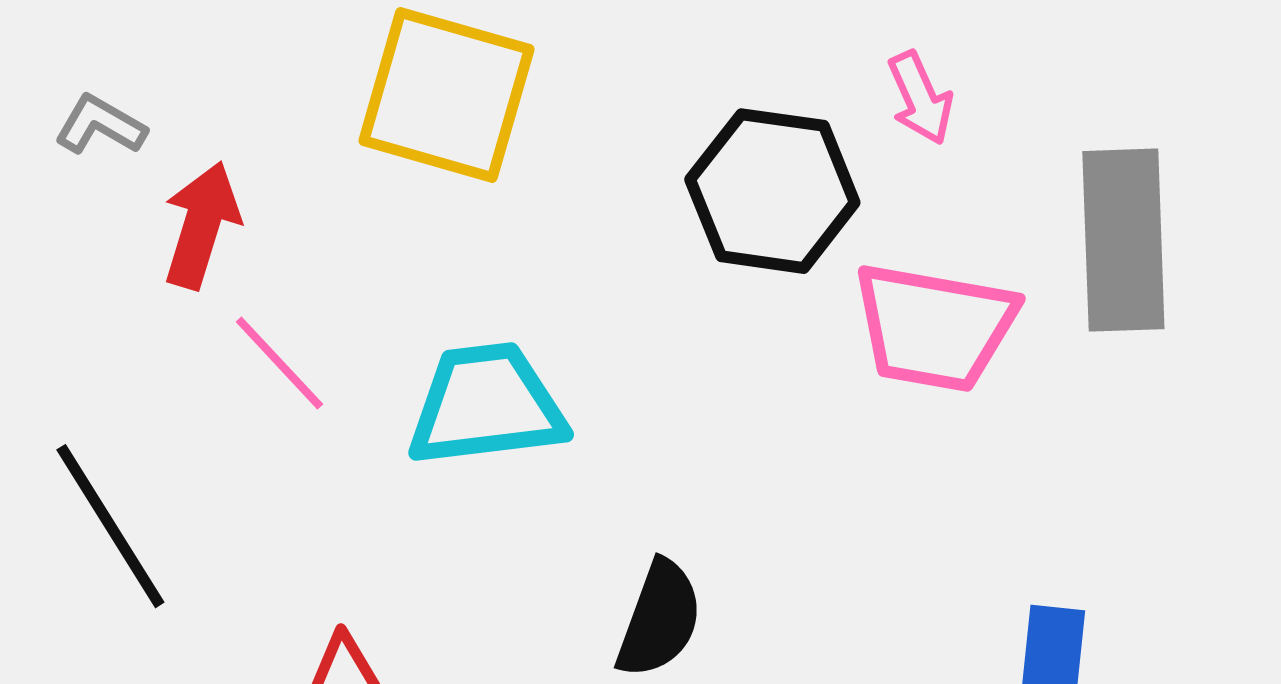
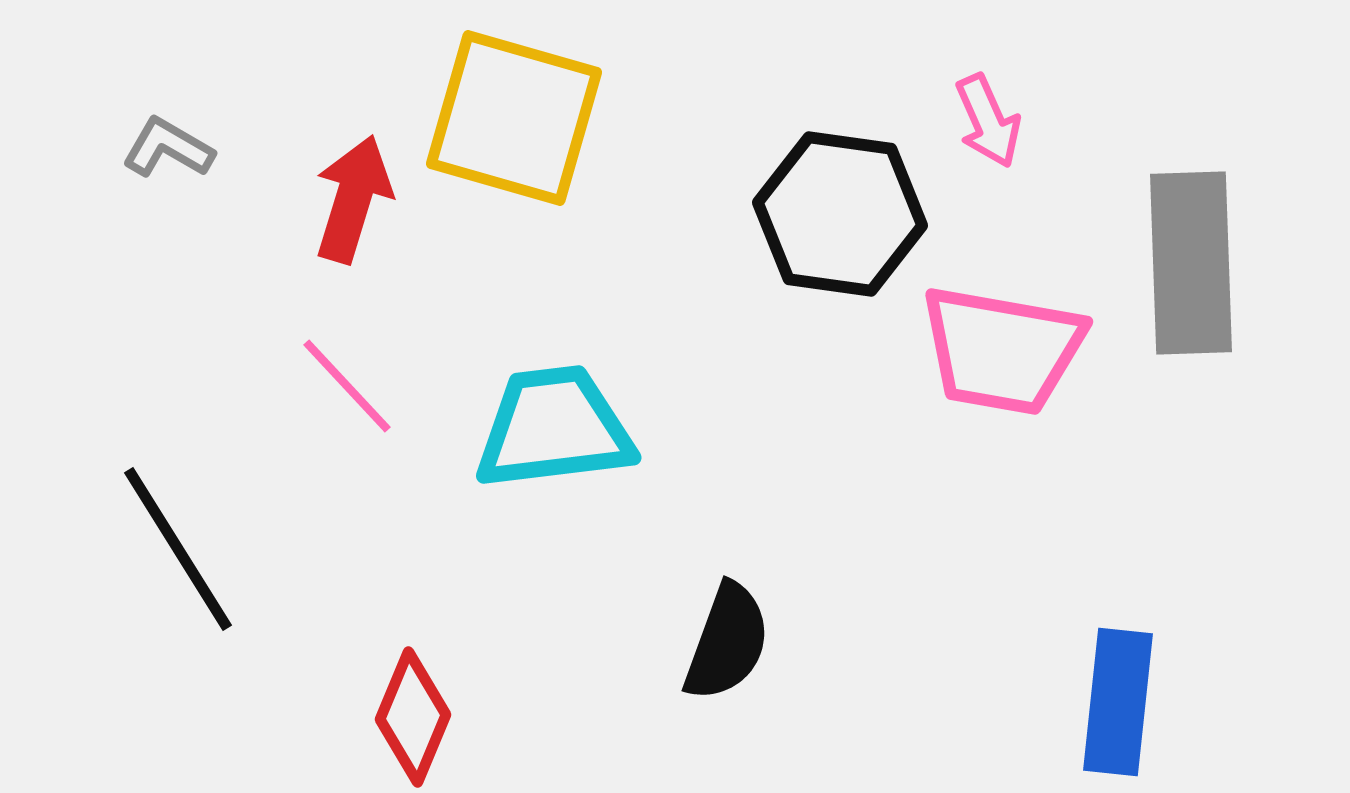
red arrow: (201, 225) -> (353, 199), moved

